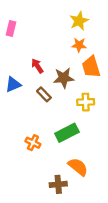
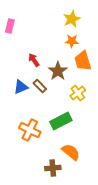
brown star: (64, 78) -> (58, 71), turned -30
blue triangle: (13, 84) -> (21, 87), moved
yellow cross: (86, 102) -> (78, 93), turned -35
orange cross: (33, 143) -> (30, 130), size x1.5

